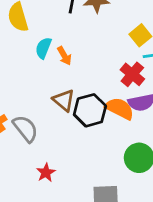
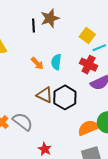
cyan semicircle: (43, 48) -> (56, 62), moved
orange semicircle: (120, 108) -> (88, 128), moved, turned -35

